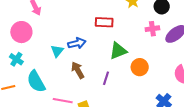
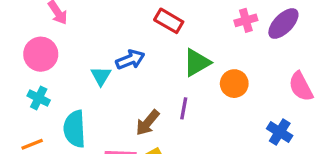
red rectangle: (104, 22) -> (169, 21), turned 36
brown arrow: (78, 70) -> (148, 123), moved, turned -102
cyan semicircle: (36, 82) -> (75, 129), turned 35

